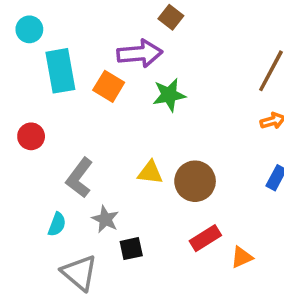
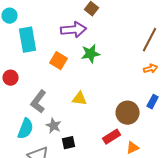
orange square: (109, 86) -> (59, 61), moved
brown circle: (195, 181) -> (128, 113), moved
cyan semicircle: (57, 224) -> (26, 129), size x1.5

